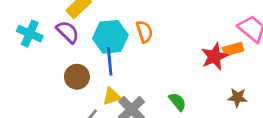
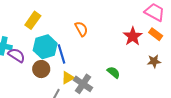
purple semicircle: (68, 32) -> (17, 55), moved
cyan hexagon: (110, 37) -> (45, 47), moved
orange rectangle: (233, 49) -> (156, 34), moved, turned 64

